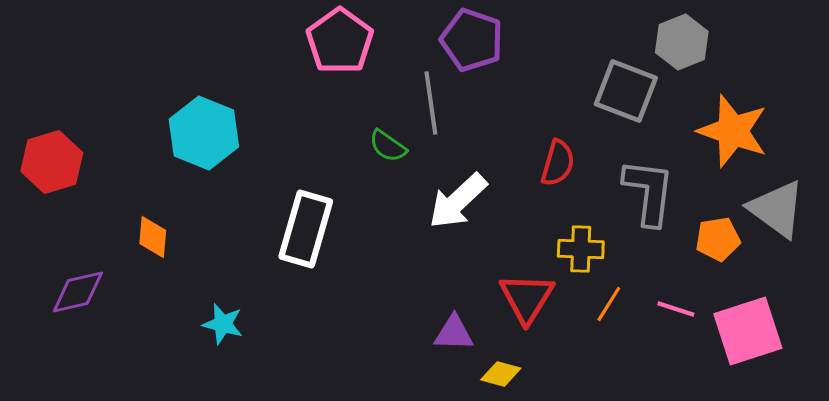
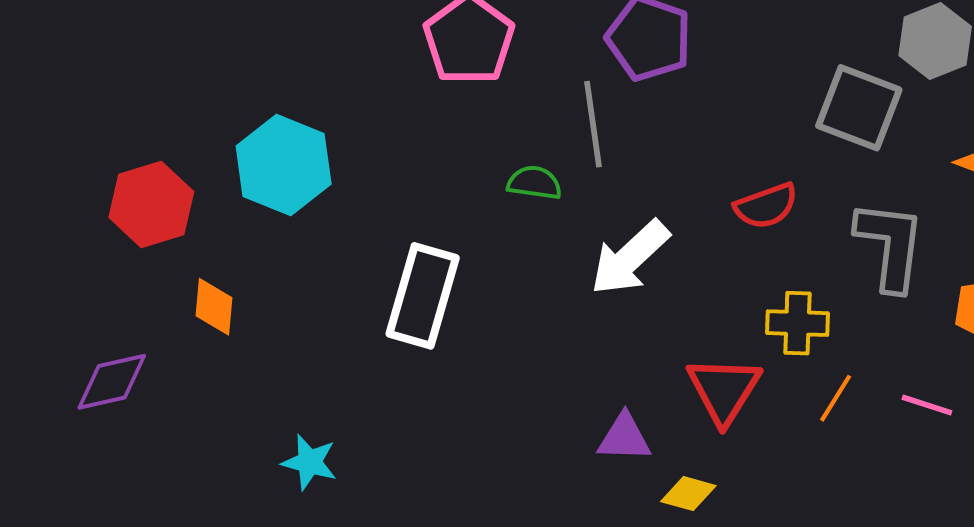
green semicircle: (388, 146) -> (534, 183), turned 153
red hexagon: (52, 162) -> (151, 205), moved
red semicircle: (558, 163) -> (766, 206), turned 54
cyan star: (223, 324) -> (309, 462), moved

